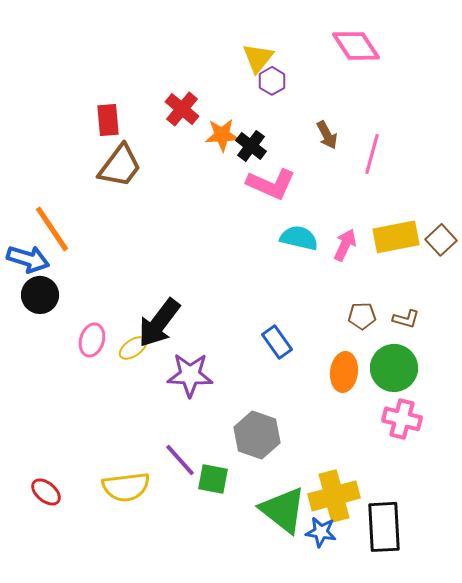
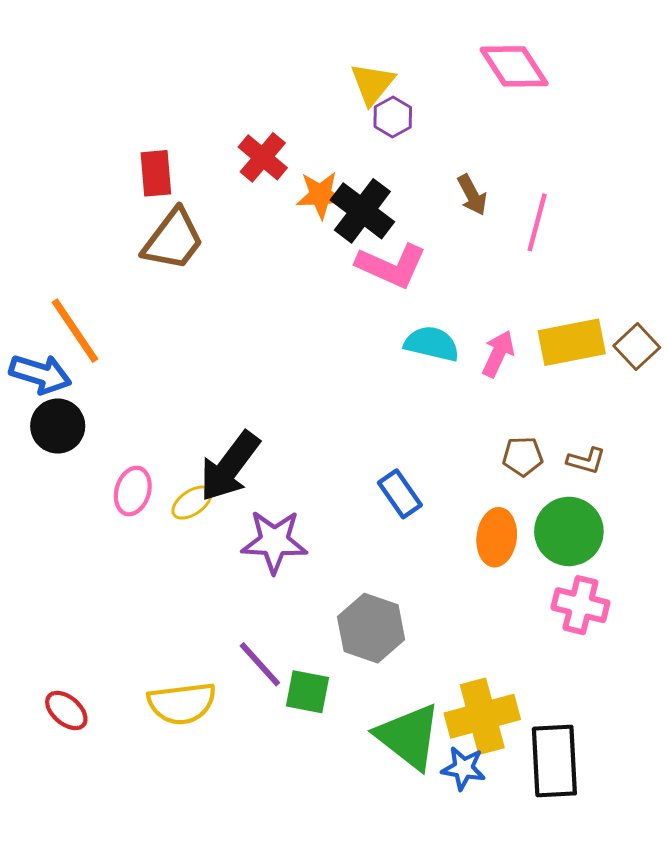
black cross: (251, 146) -> (362, 211), size x1.4

